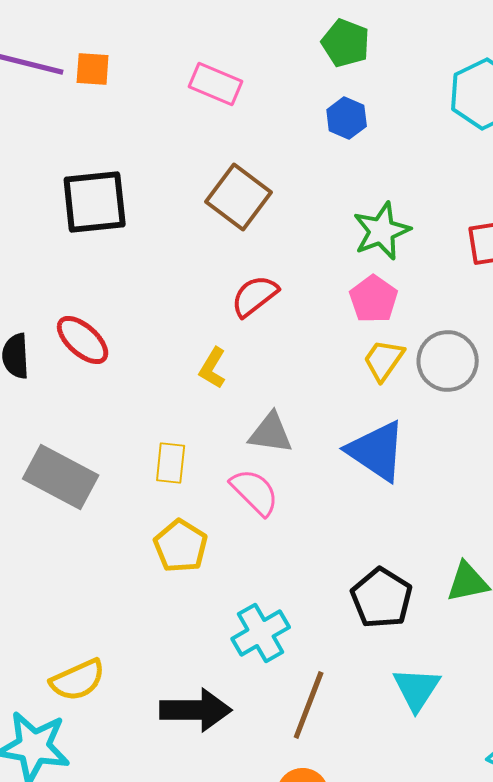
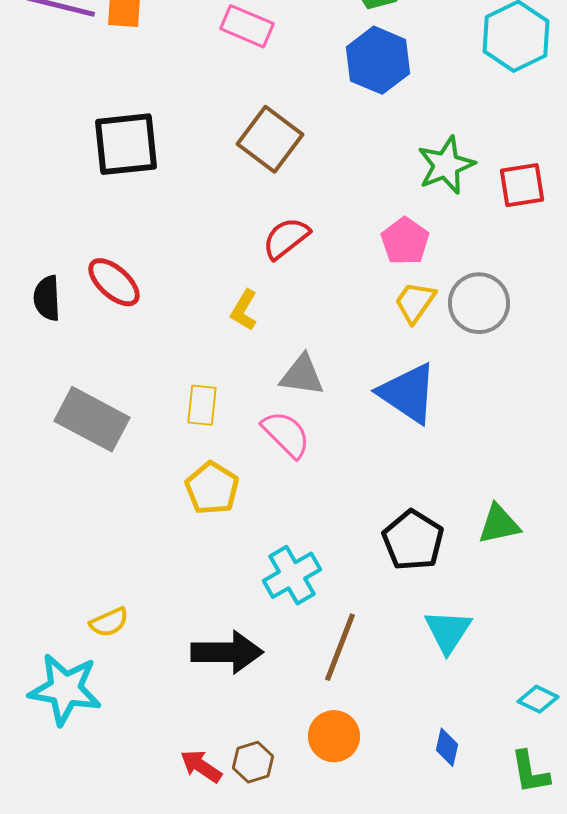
blue hexagon: (347, 118) -> (378, 60), size x1.6
green star: (382, 231) -> (446, 165), moved
yellow semicircle: (78, 680) -> (109, 622), size x0.7

